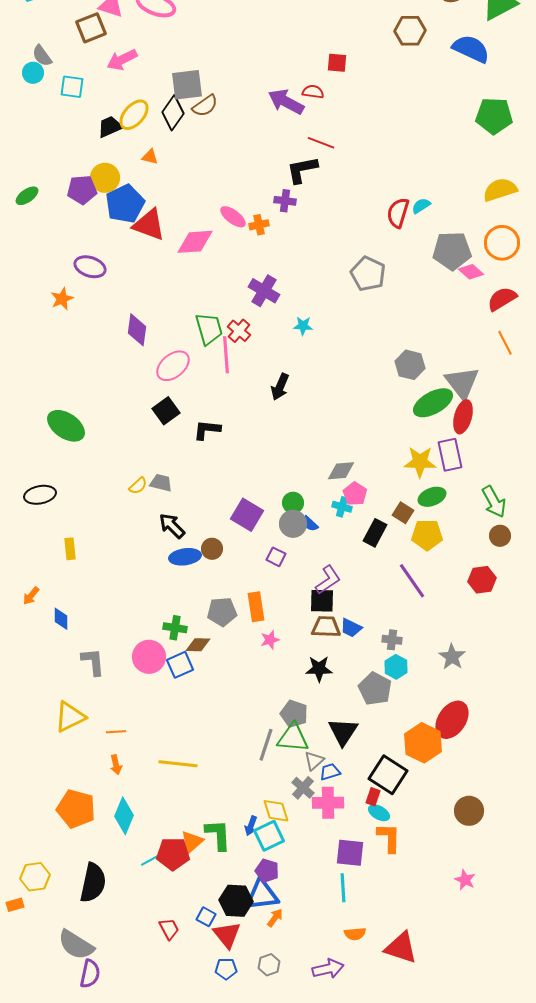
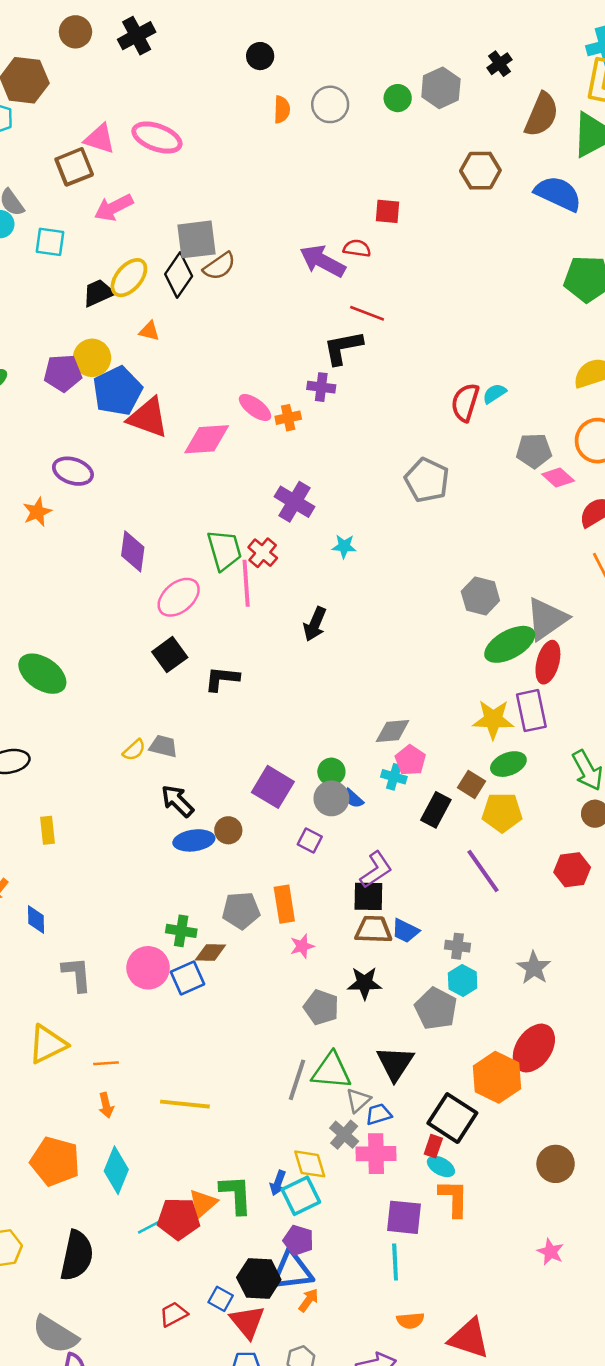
gray pentagon: (452, 251) -> (534, 451), size x0.7
gray triangle: (462, 383) -> (547, 619), turned 33
gray pentagon: (294, 714) -> (321, 1007), moved
red trapezoid: (169, 929) -> (174, 1314), turned -90

